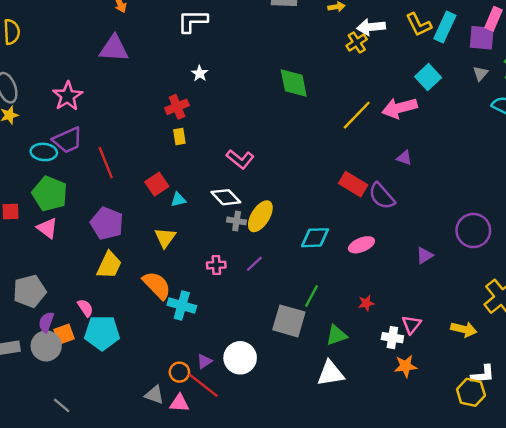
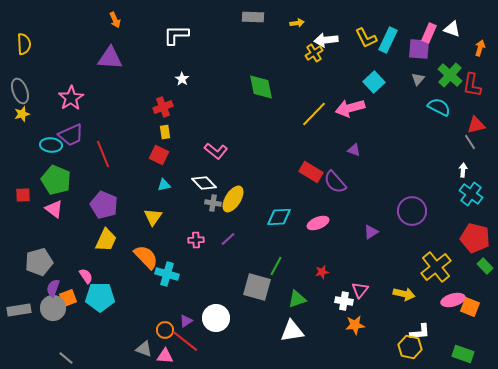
red square: (157, 184) -> (159, 155), moved, turned -30

